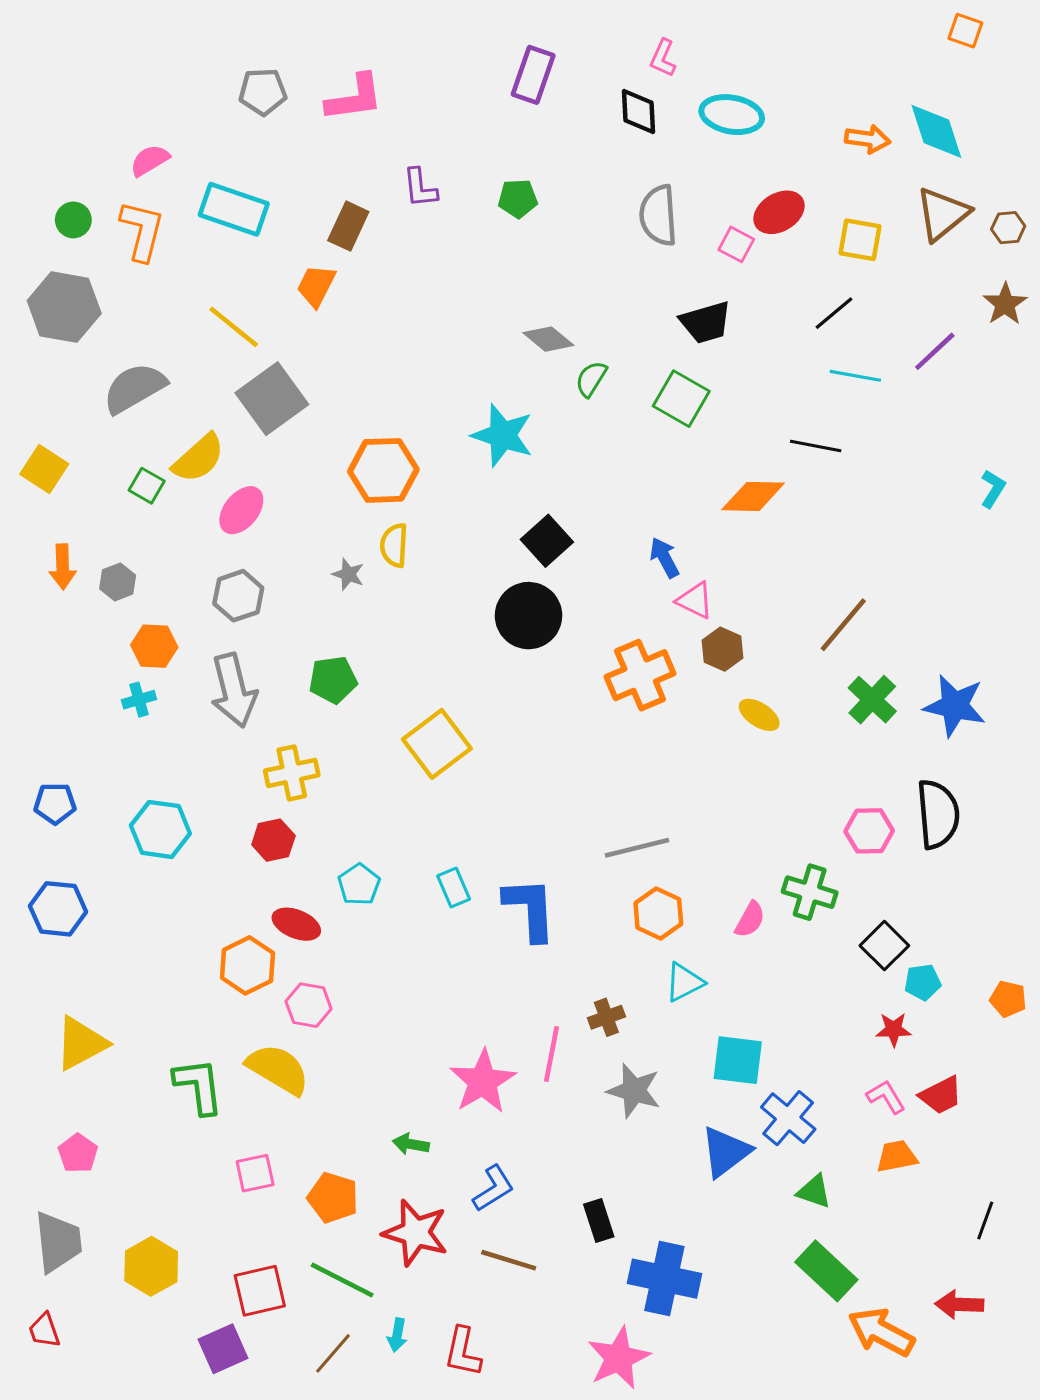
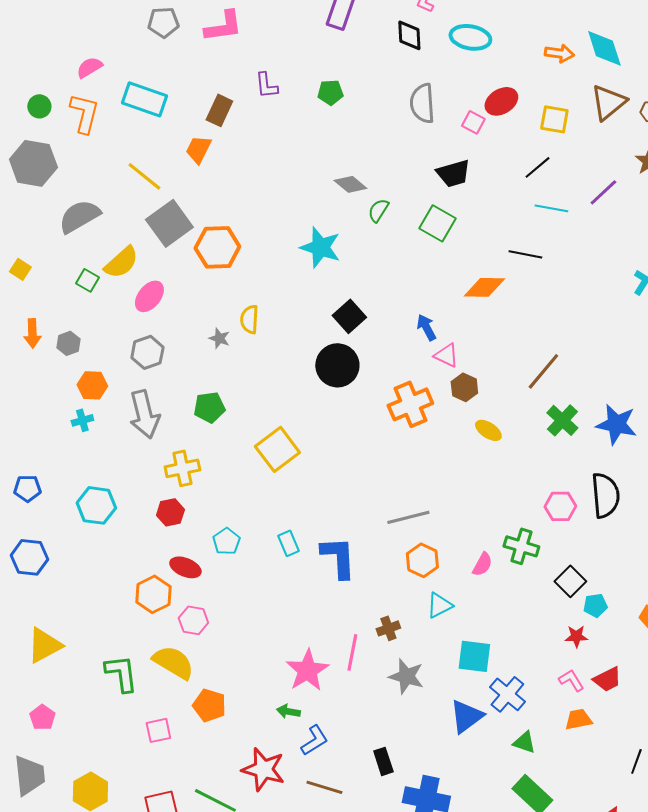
yellow square: (44, 469) -> (20, 269), size x0.7
orange hexagon: (383, 470) -> (217, 247), moved
green arrow: (411, 1144) -> (288, 711), moved
orange pentagon: (333, 1198) -> (209, 705), moved

